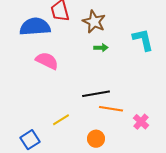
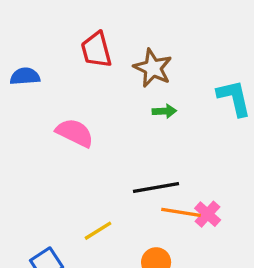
blue semicircle: (35, 27) -> (25, 76), moved, size x0.6
pink cross: (141, 122) -> (208, 214), moved

